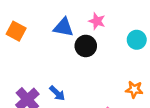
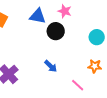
cyan circle: (137, 40) -> (97, 37), moved
blue arrow: (57, 93) -> (51, 66), moved

